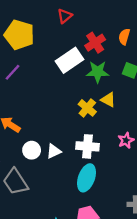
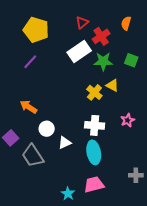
red triangle: (65, 16) -> (82, 22), moved
orange semicircle: (124, 37) -> (126, 23), moved
white triangle: (54, 151) -> (65, 143), moved
cyan ellipse: (86, 178) -> (94, 152), turned -30

